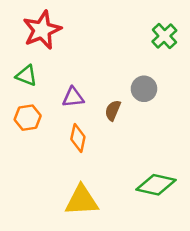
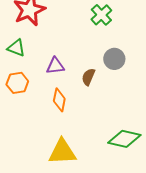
green cross: (164, 36) -> (101, 15), moved

